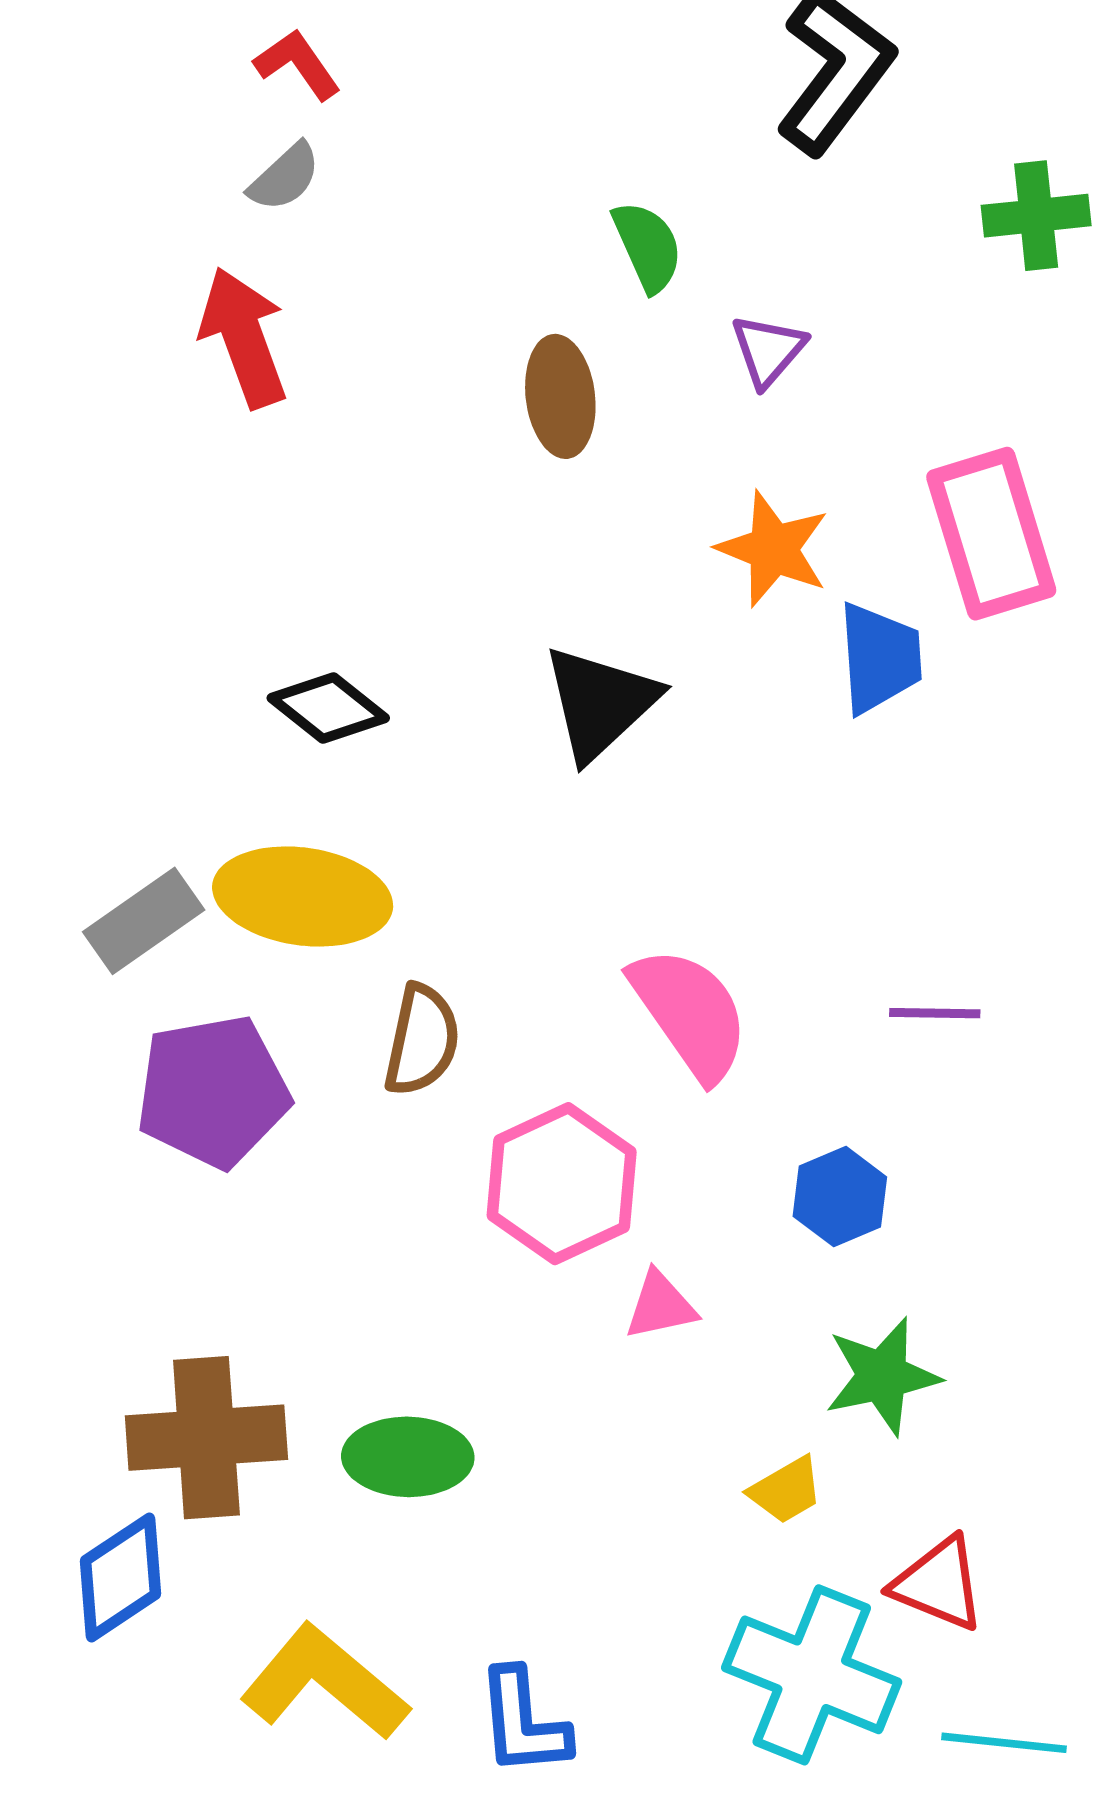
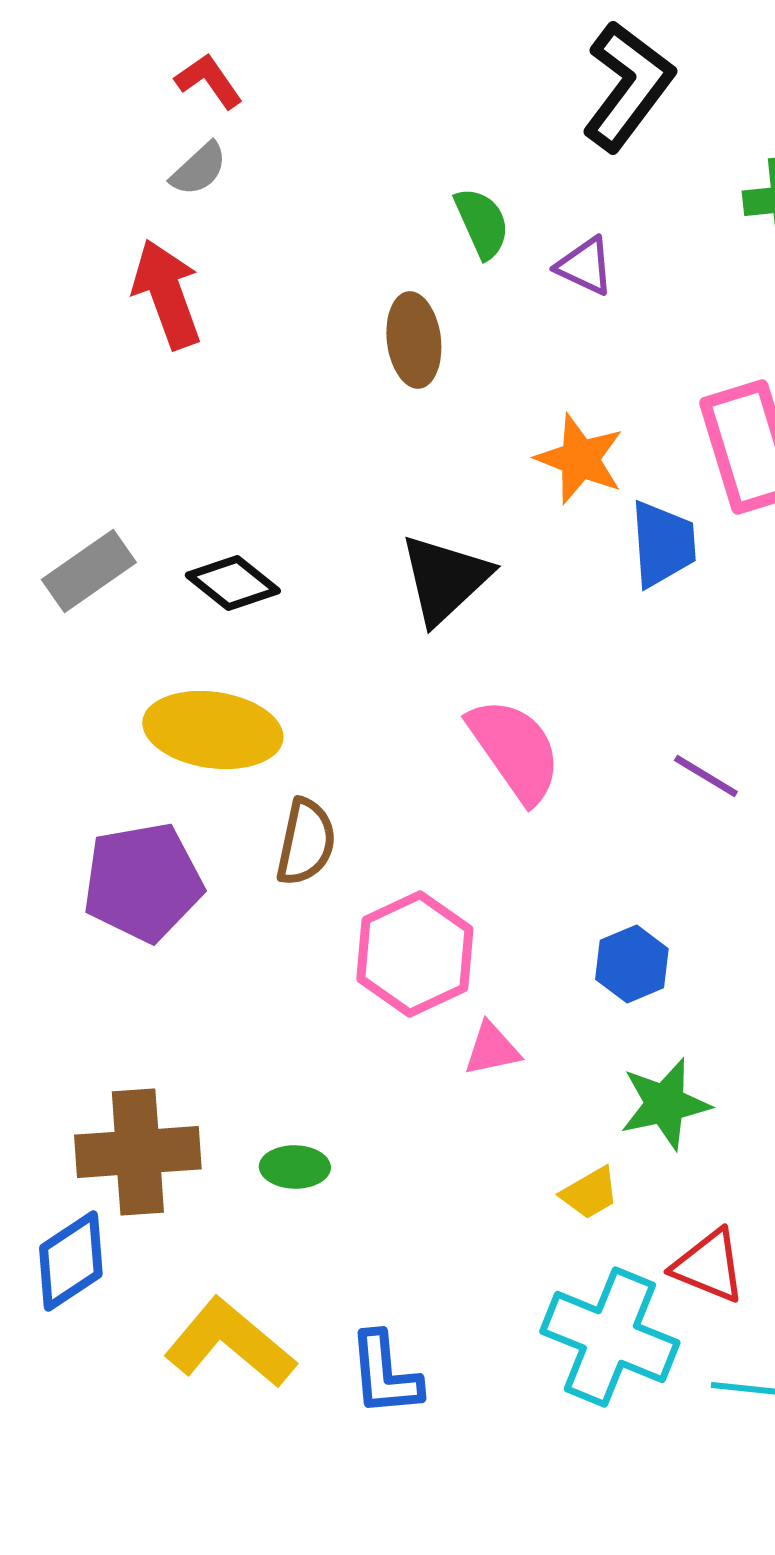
purple triangle: (768, 350) -> (585, 266), moved, turned -46
gray rectangle: (144, 921) -> (89, 571), moved
pink semicircle: (690, 1013) -> (515, 750), moved
purple line: (935, 1013) -> (706, 776), moved, turned 30
green ellipse: (408, 1457) -> (295, 1167), size x0.7

